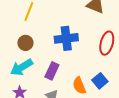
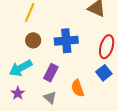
brown circle: (25, 43) -> (33, 40), moved
blue square: (100, 81) -> (104, 73), moved

